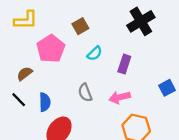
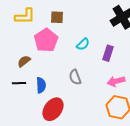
brown square: (80, 26) -> (57, 17), moved, turned 32
pink arrow: (120, 97) -> (116, 81), moved
black line: (19, 100) -> (19, 83), turned -48

